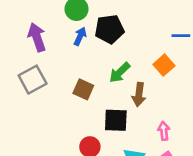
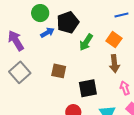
blue arrow: (80, 36) -> (47, 33), turned 48
green arrow: (120, 73) -> (86, 42), moved
brown arrow: (139, 95) -> (114, 64), moved

